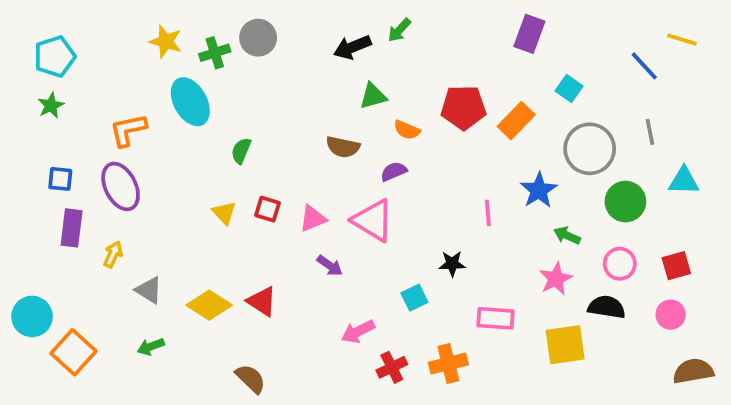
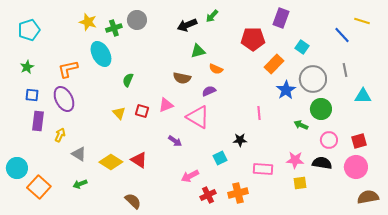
green star: (51, 105) -> (27, 67), moved
red pentagon: (463, 107) -> (253, 39), moved
blue star: (539, 190) -> (286, 90), moved
green circle: (625, 202) -> (321, 109), moved
pink triangle: (313, 219) -> (166, 105), moved
pink star: (556, 279) -> (295, 160), moved, turned 30
pink circle: (671, 315) -> (356, 167), size x1.5
yellow square: (565, 345) -> (300, 183), size x0.6

